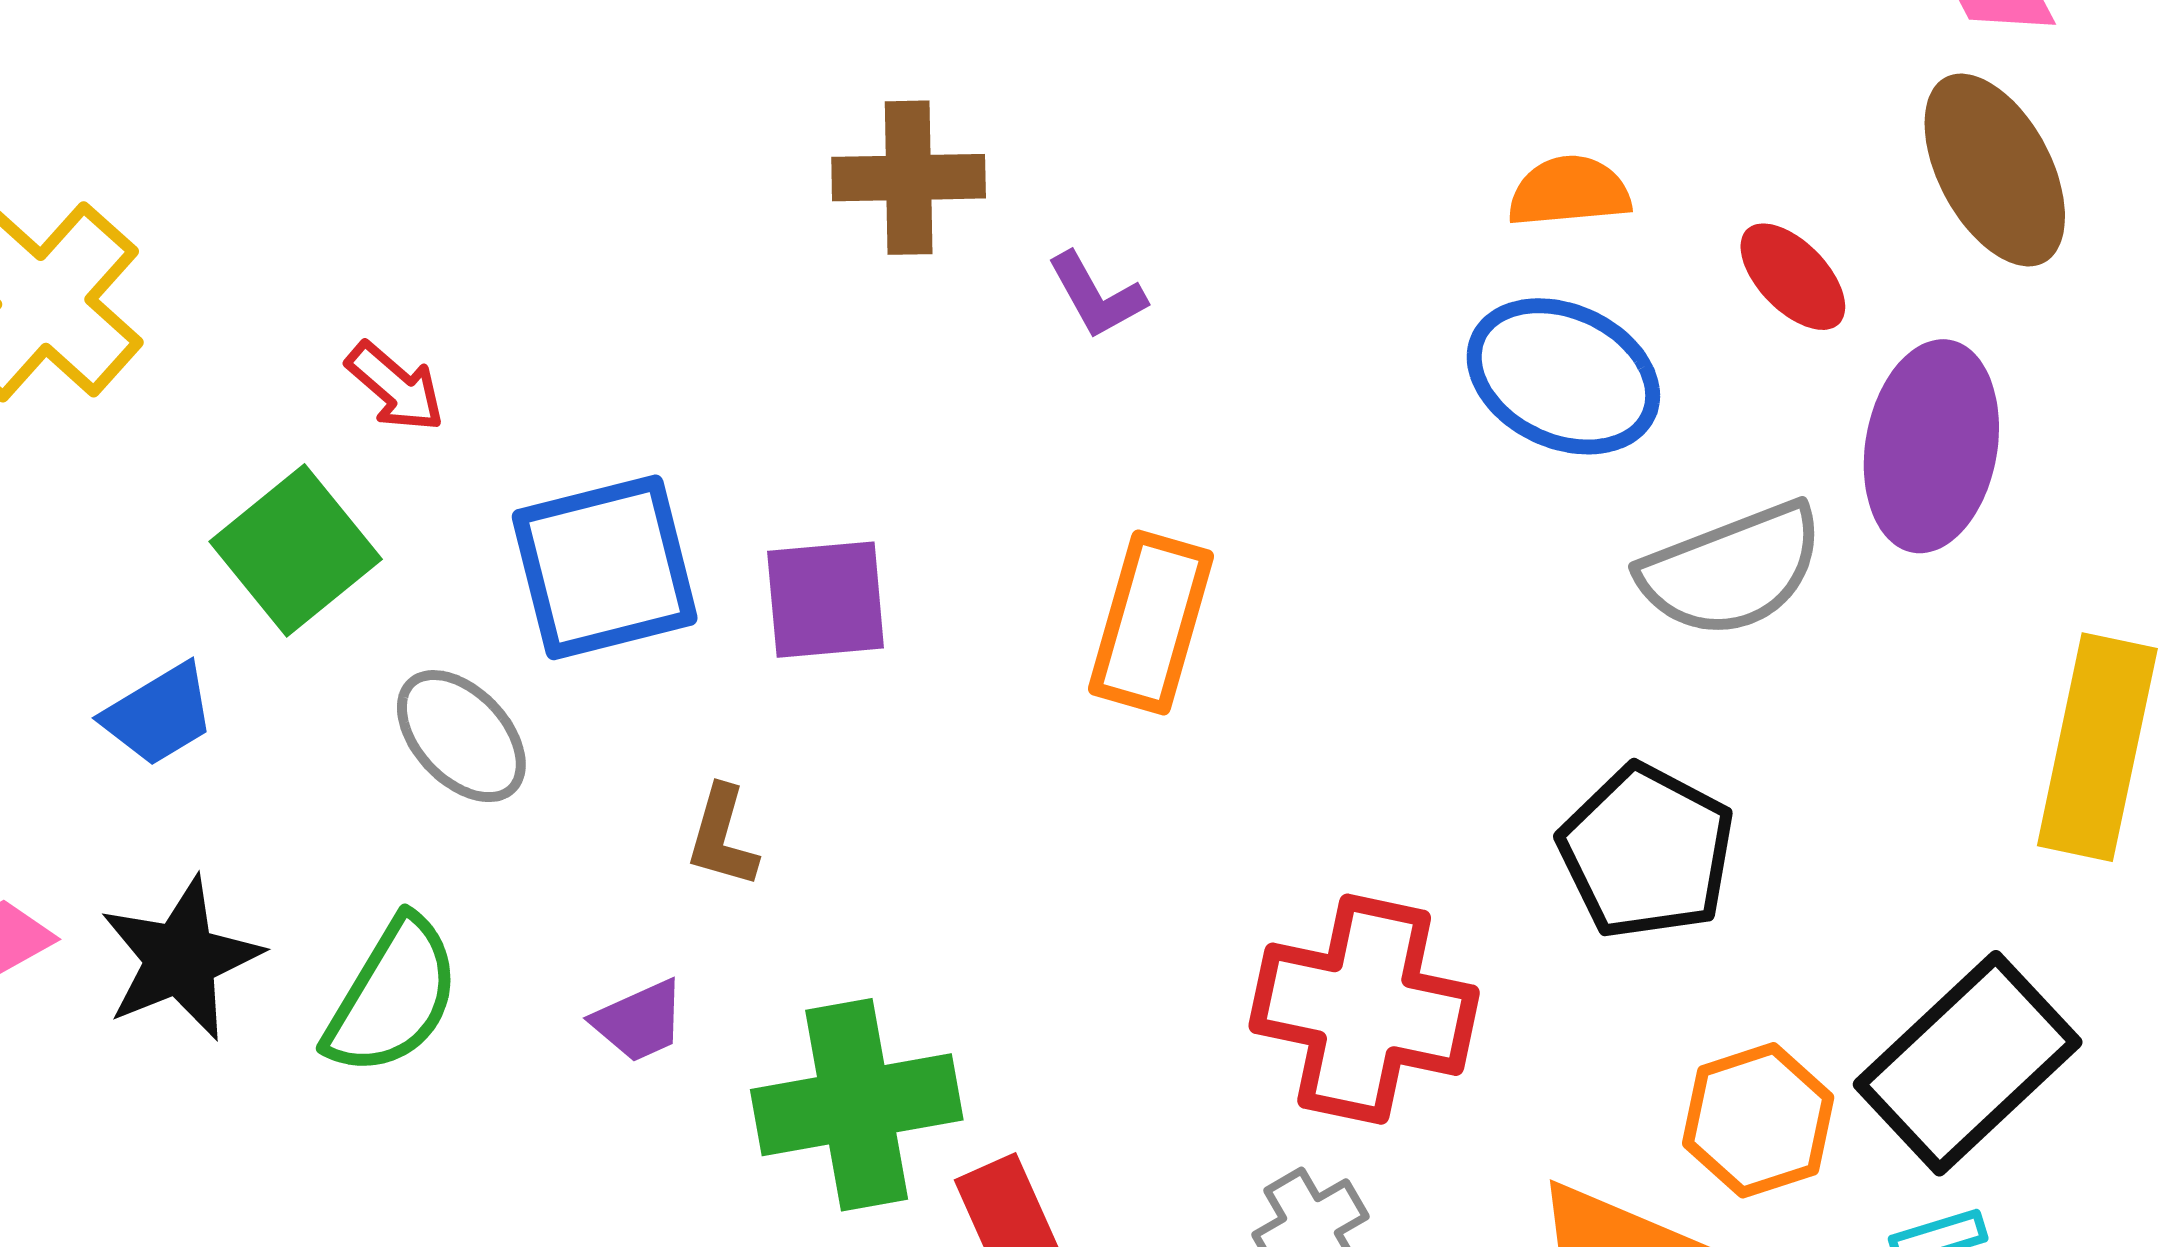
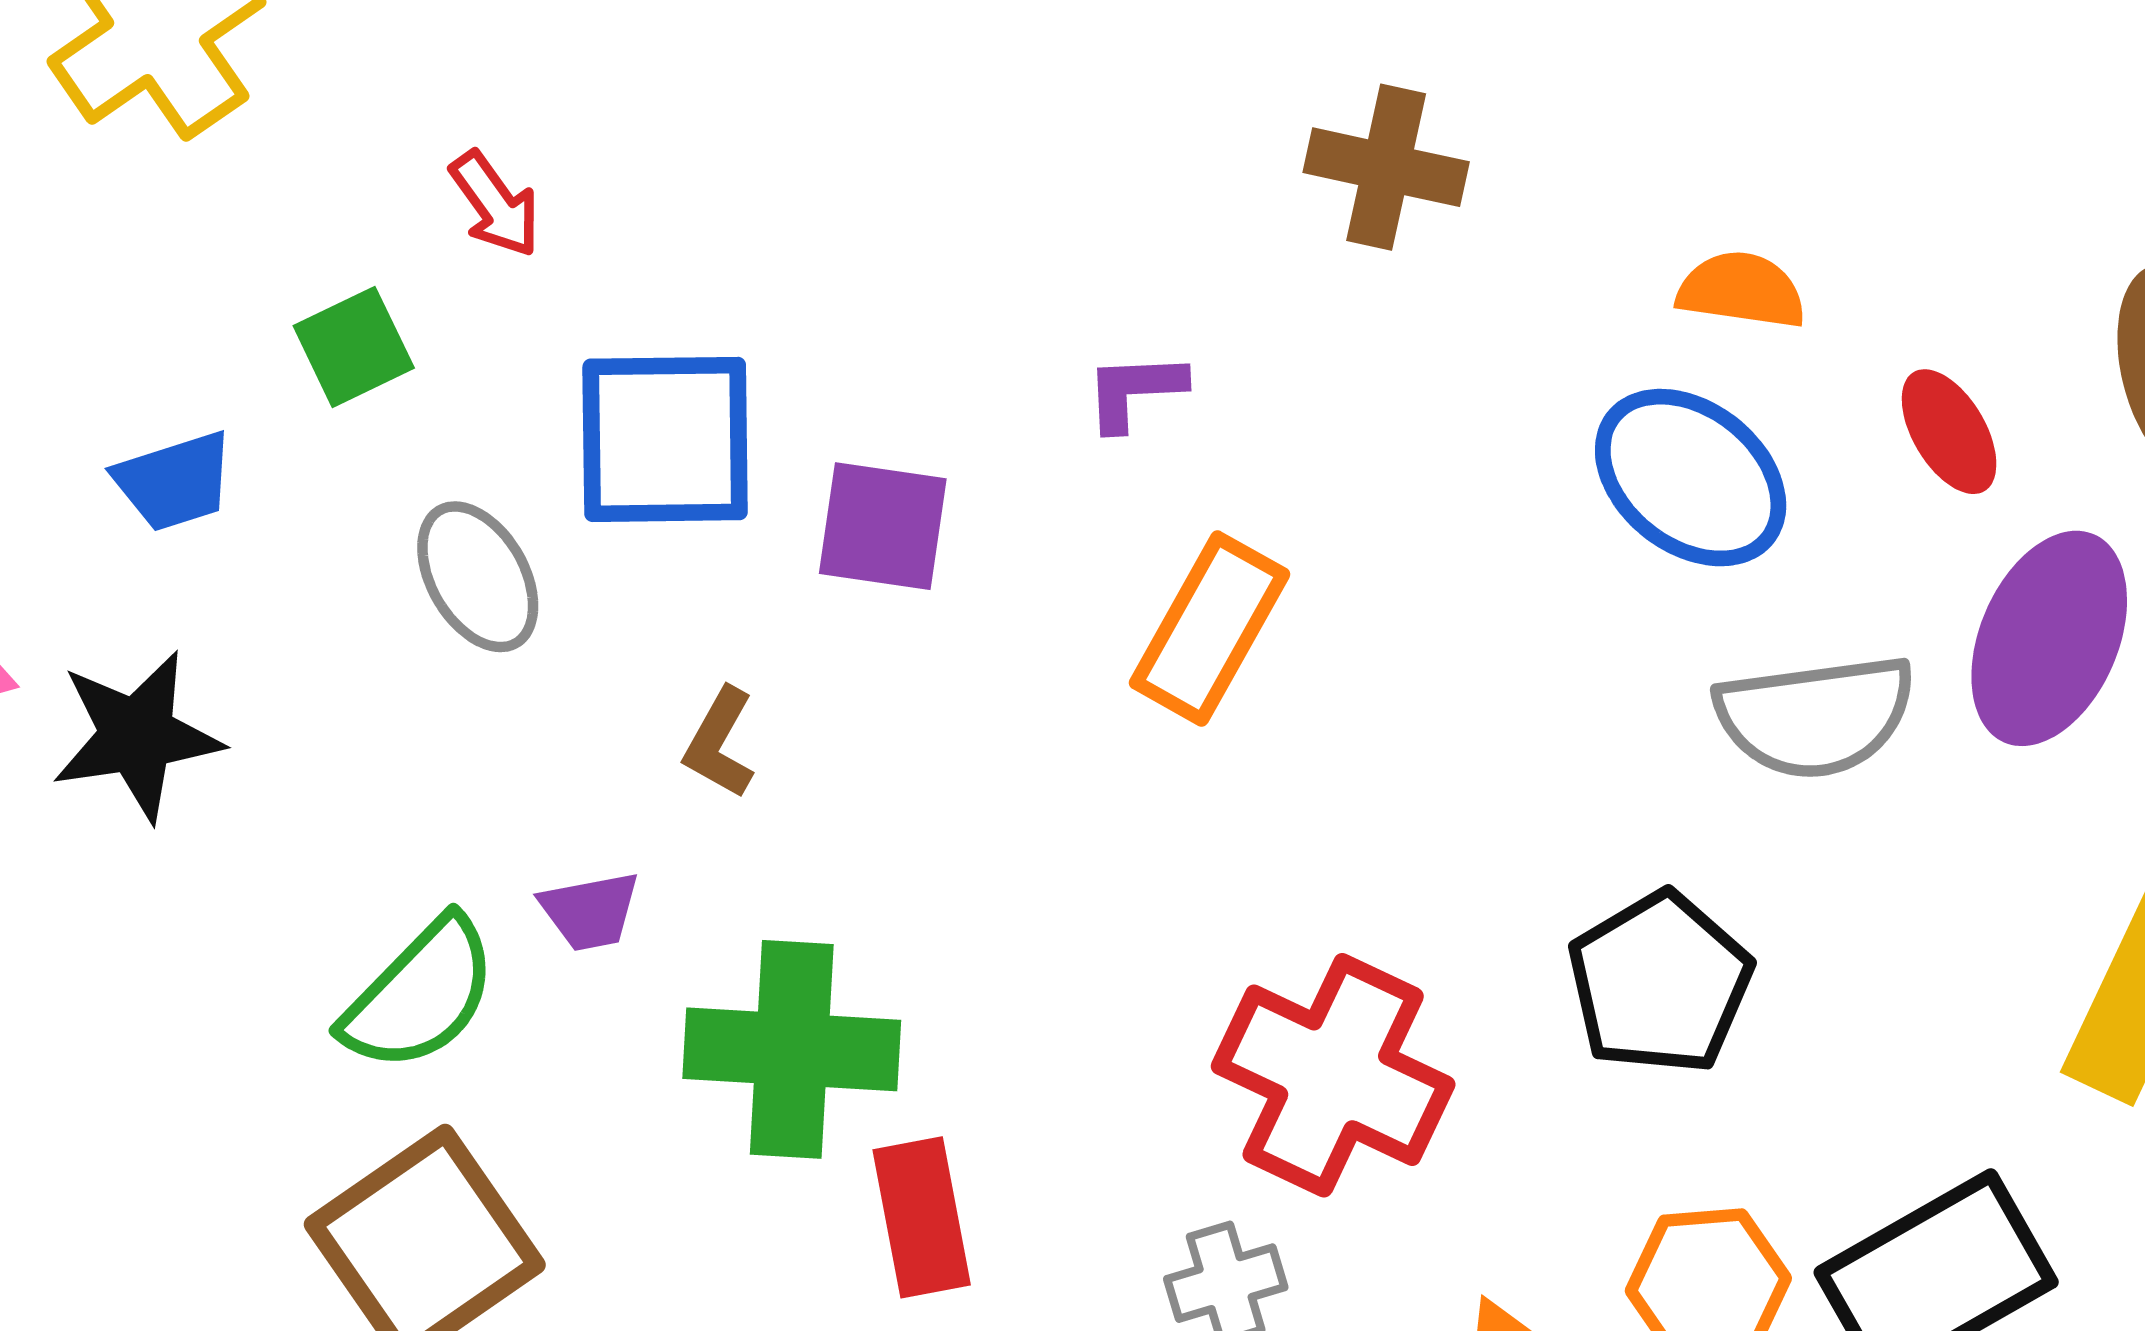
brown cross: (909, 178) -> (1386, 167), moved
purple L-shape: (1096, 296) -> (1135, 391), moved, turned 103
green square: (296, 550) -> (354, 347), size x0.7
green semicircle: (393, 997) -> (420, 995), moved

